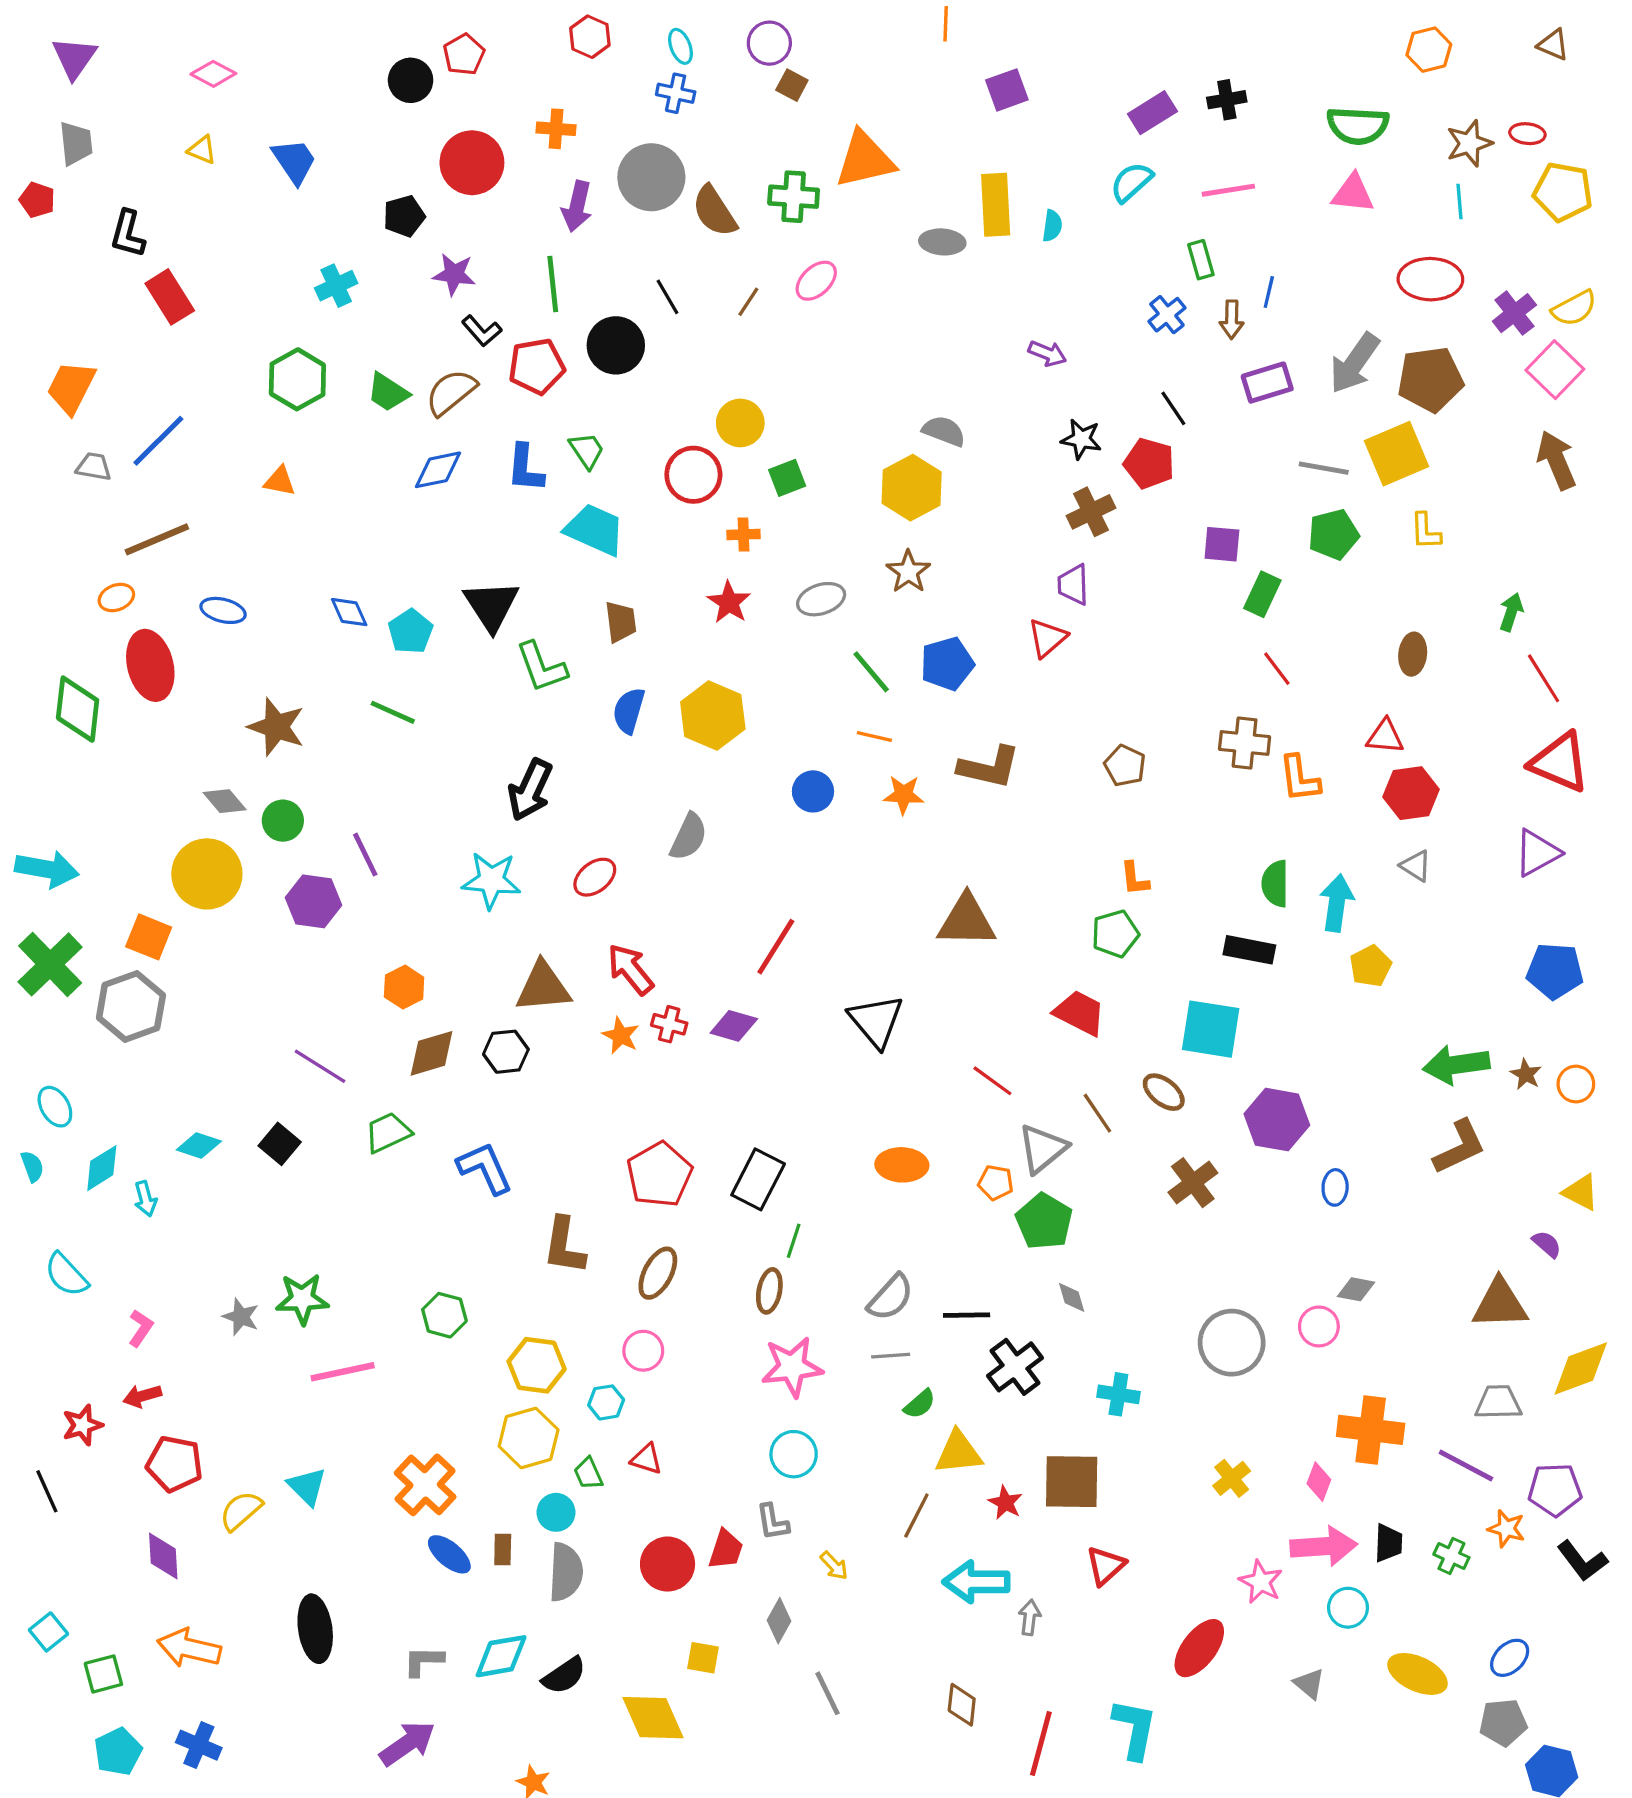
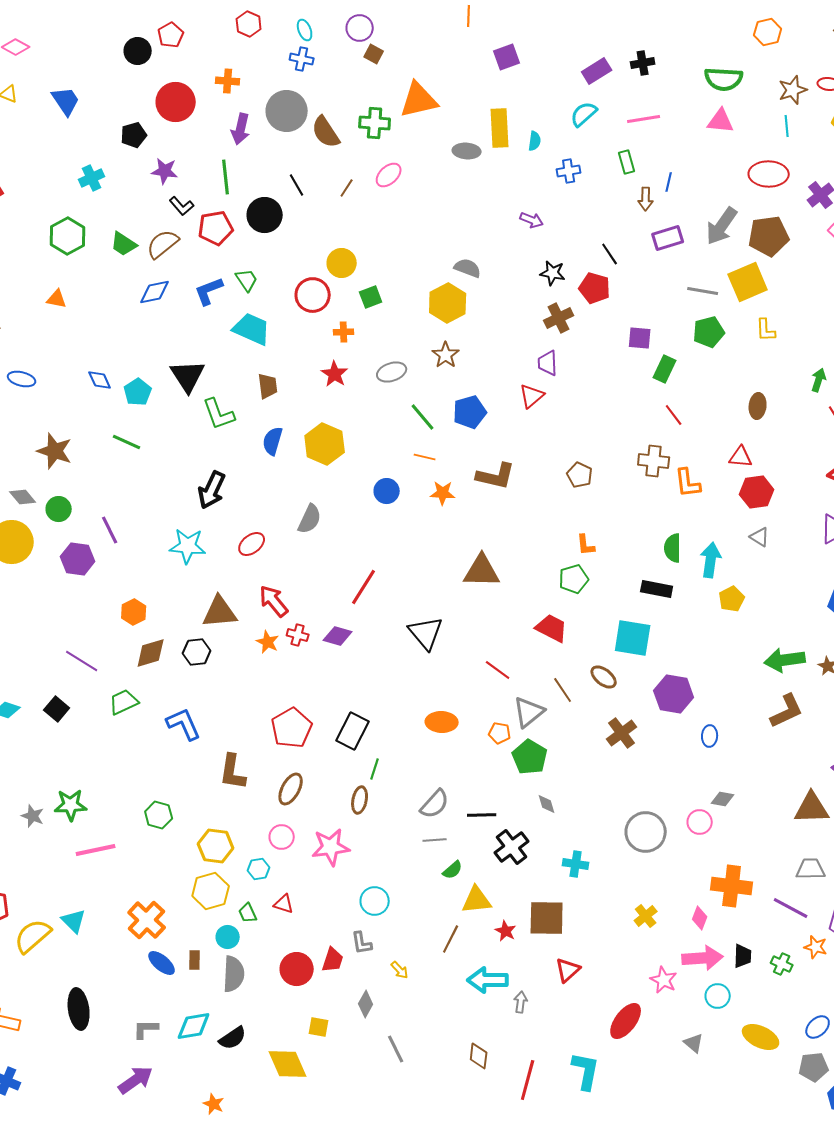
blue cross: (1167, 315) -> (569, 171), moved, turned 30
blue L-shape: (525, 468) -> (209, 291), turned 64
pink star: (792, 1367) -> (331, 847), moved
yellow semicircle: (241, 1511) -> (33, 936), size x1.4

